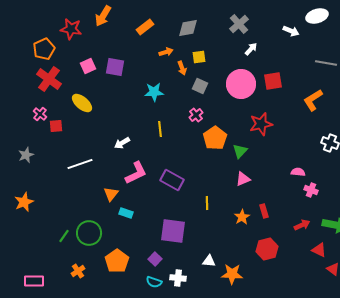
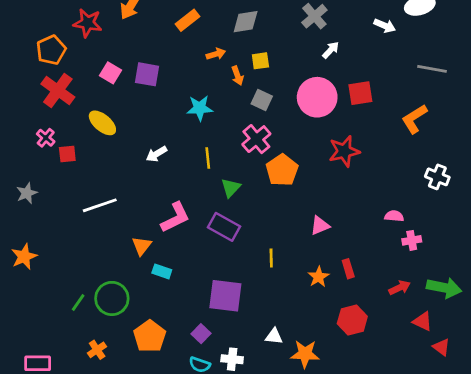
pink square: (88, 66) -> (111, 73), turned -35
pink cross: (196, 115) -> (256, 139), size x1.5
white arrow: (122, 143) -> (156, 154), moved
green triangle: (240, 151) -> (231, 188), moved
pink cross: (311, 190) -> (412, 240), turned -32

